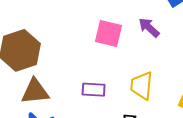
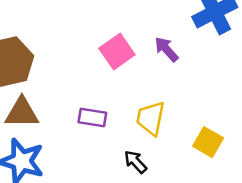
pink square: (108, 33) -> (117, 52), turned 36

